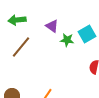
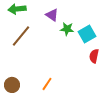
cyan square: (87, 34) -> (87, 34), moved

